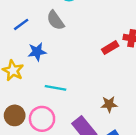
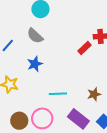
blue star: (37, 52) -> (35, 64), moved
cyan line: (56, 88) -> (58, 94), moved

